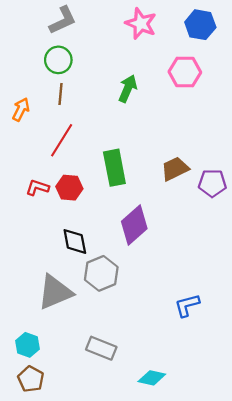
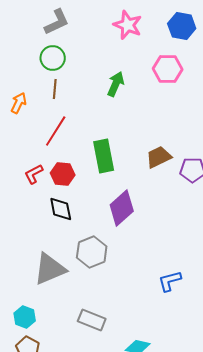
red L-shape: (37, 188) -> (34, 174), turned -45
black diamond: (75, 241) -> (61, 209), moved

